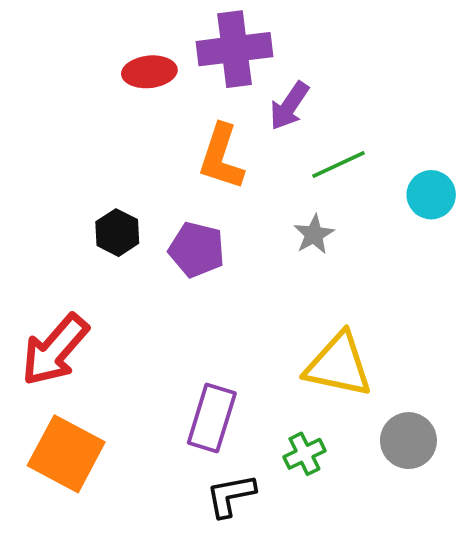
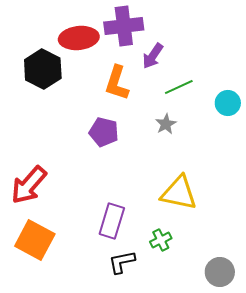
red ellipse: (149, 72) -> (79, 38), size x1.4
black hexagon: (117, 233) -> (43, 69), moved, size x1.6
gray circle: (408, 441) -> (220, 272), moved

